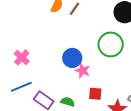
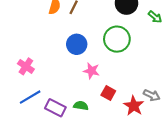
blue circle: (72, 58) -> (77, 44), moved
red square: (95, 94) -> (108, 93), turned 32

